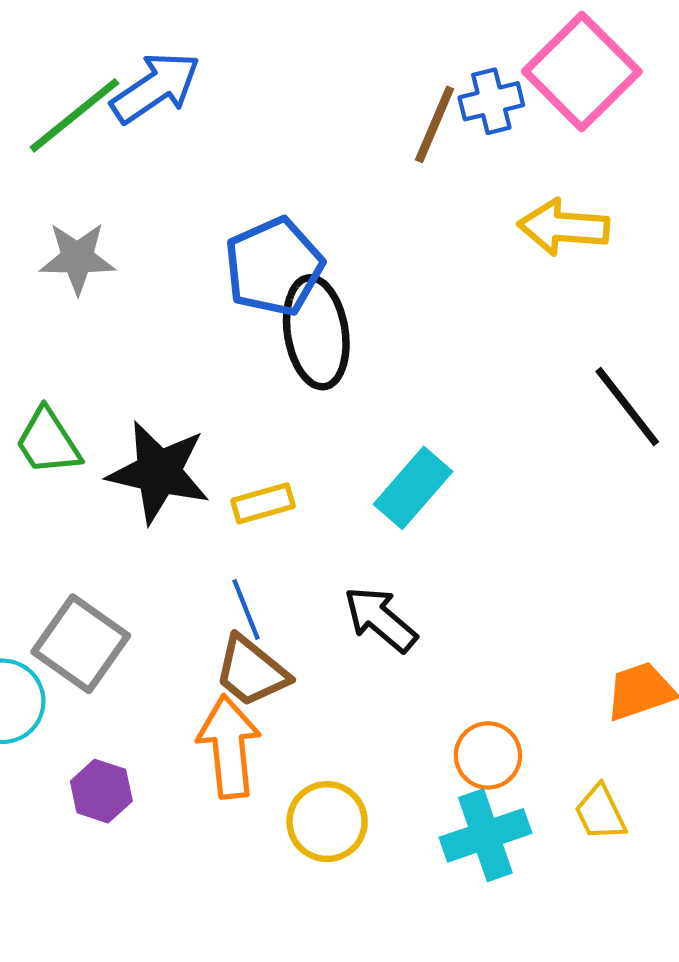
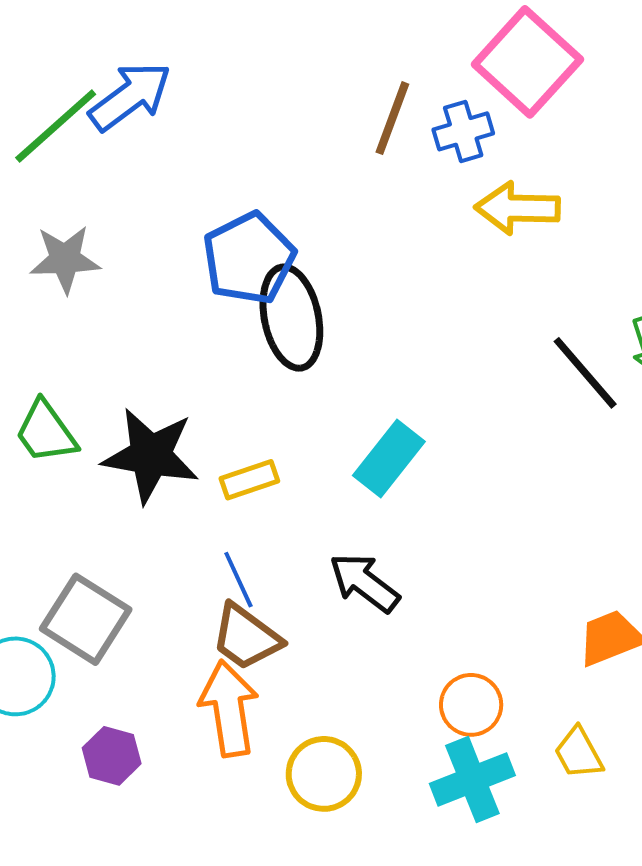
blue cross: (491, 101) -> (463, 131), moved

